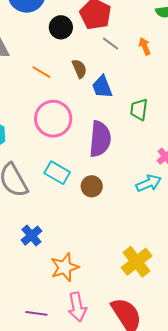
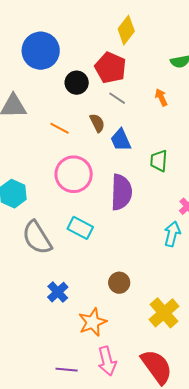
gray line: (110, 44) -> (117, 98), moved
cyan arrow: (149, 183) -> (172, 234), turned -50
brown circle: (92, 186) -> (119, 283), moved

